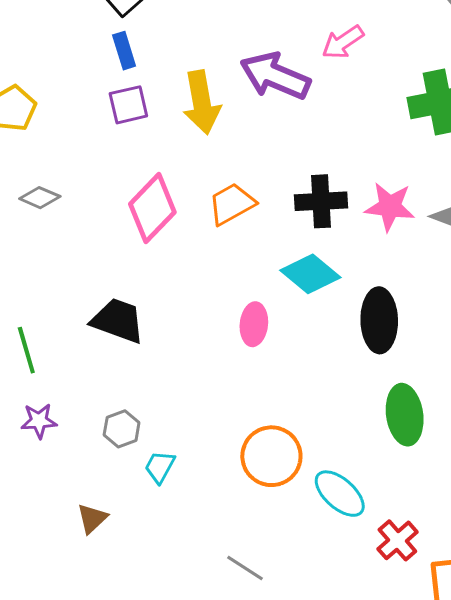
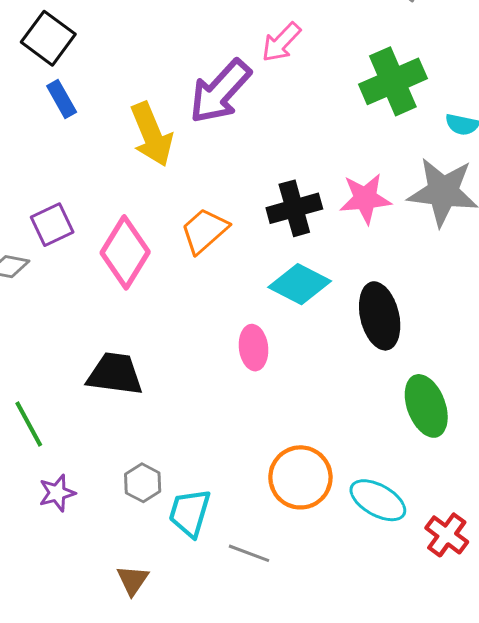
purple arrow: (275, 76) -> (220, 91), turned -58
purple square: (128, 105) -> (52, 225), moved
cyan trapezoid: (160, 467) -> (190, 513), size x1.4
gray line: (245, 568) -> (249, 553), moved

